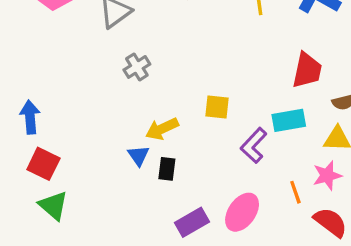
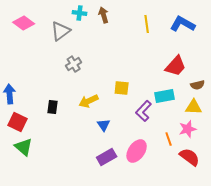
red trapezoid: (307, 70) -> (176, 66), turned 30
blue triangle: (139, 155) -> (104, 125), moved
black rectangle: (167, 169) -> (53, 107), moved

